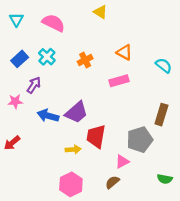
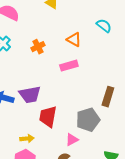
cyan semicircle: (164, 65) -> (104, 26), moved
purple trapezoid: (76, 112) -> (30, 95), turned 30
yellow arrow: (73, 149) -> (27, 139), moved

